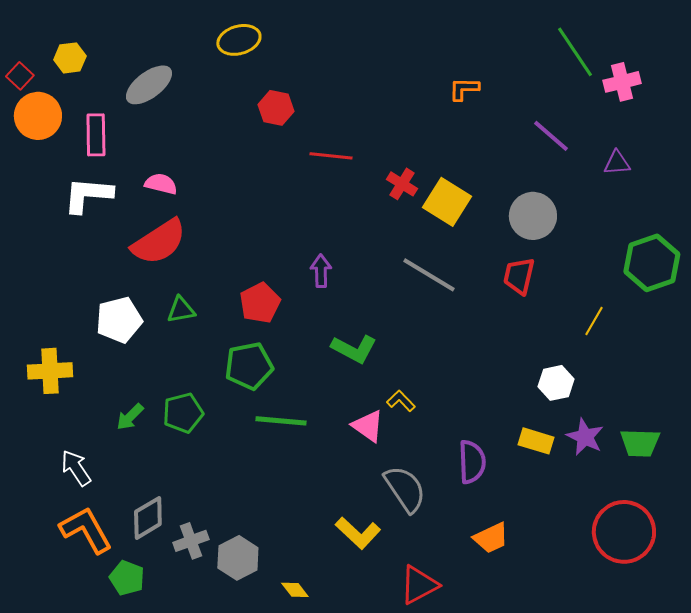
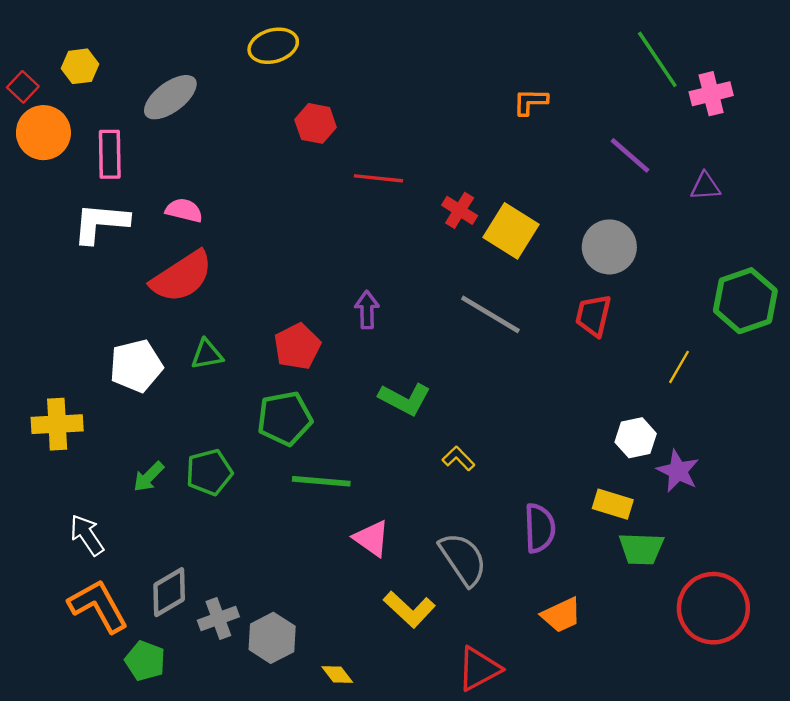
pink triangle: (368, 426) -> (372, 538), moved
purple star: (585, 437) -> (678, 471), moved
green trapezoid: (640, 443) -> (641, 549), moved

